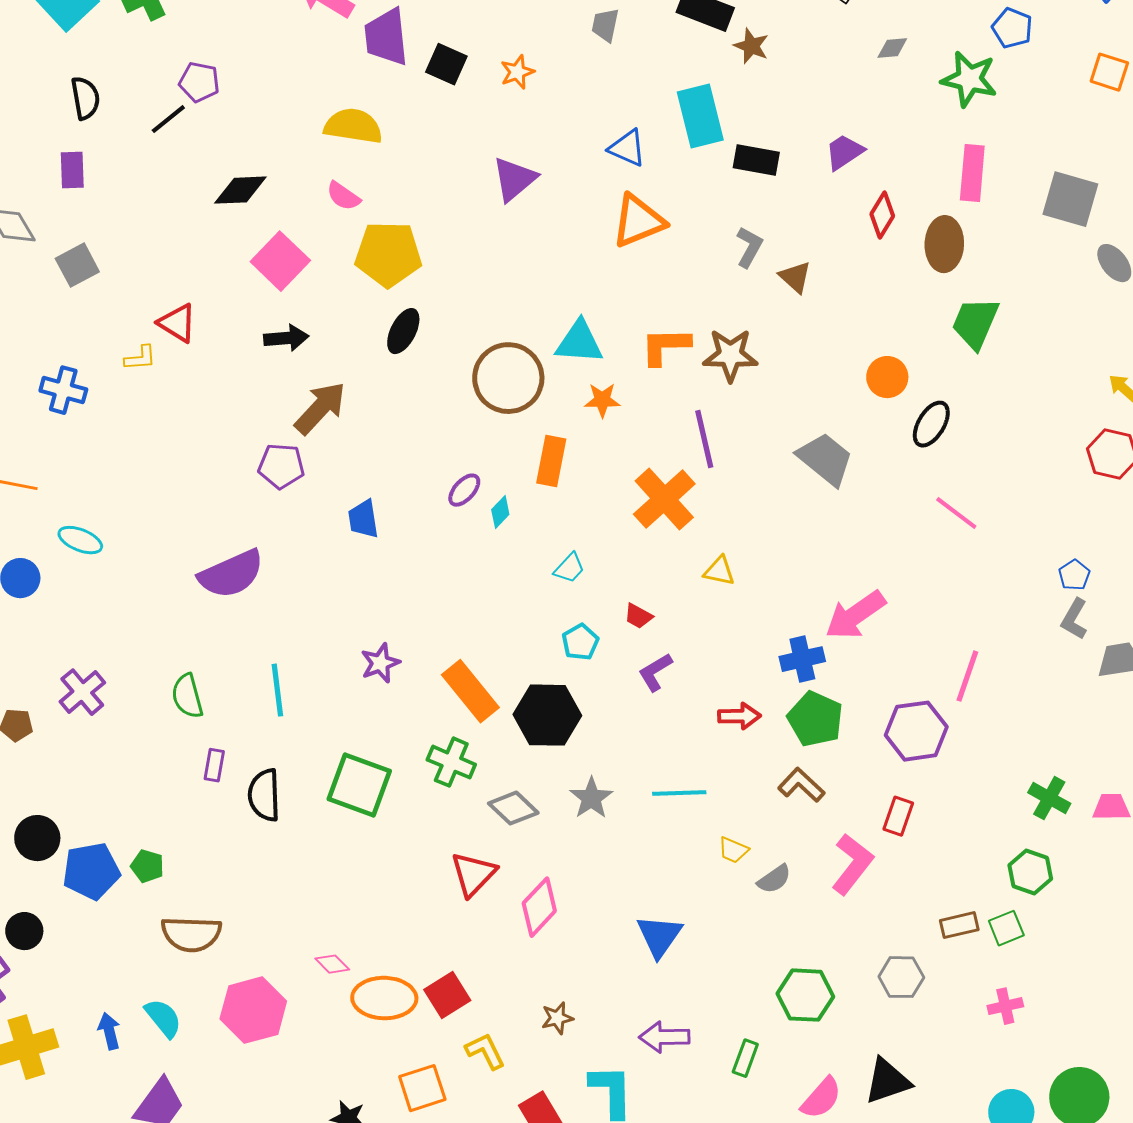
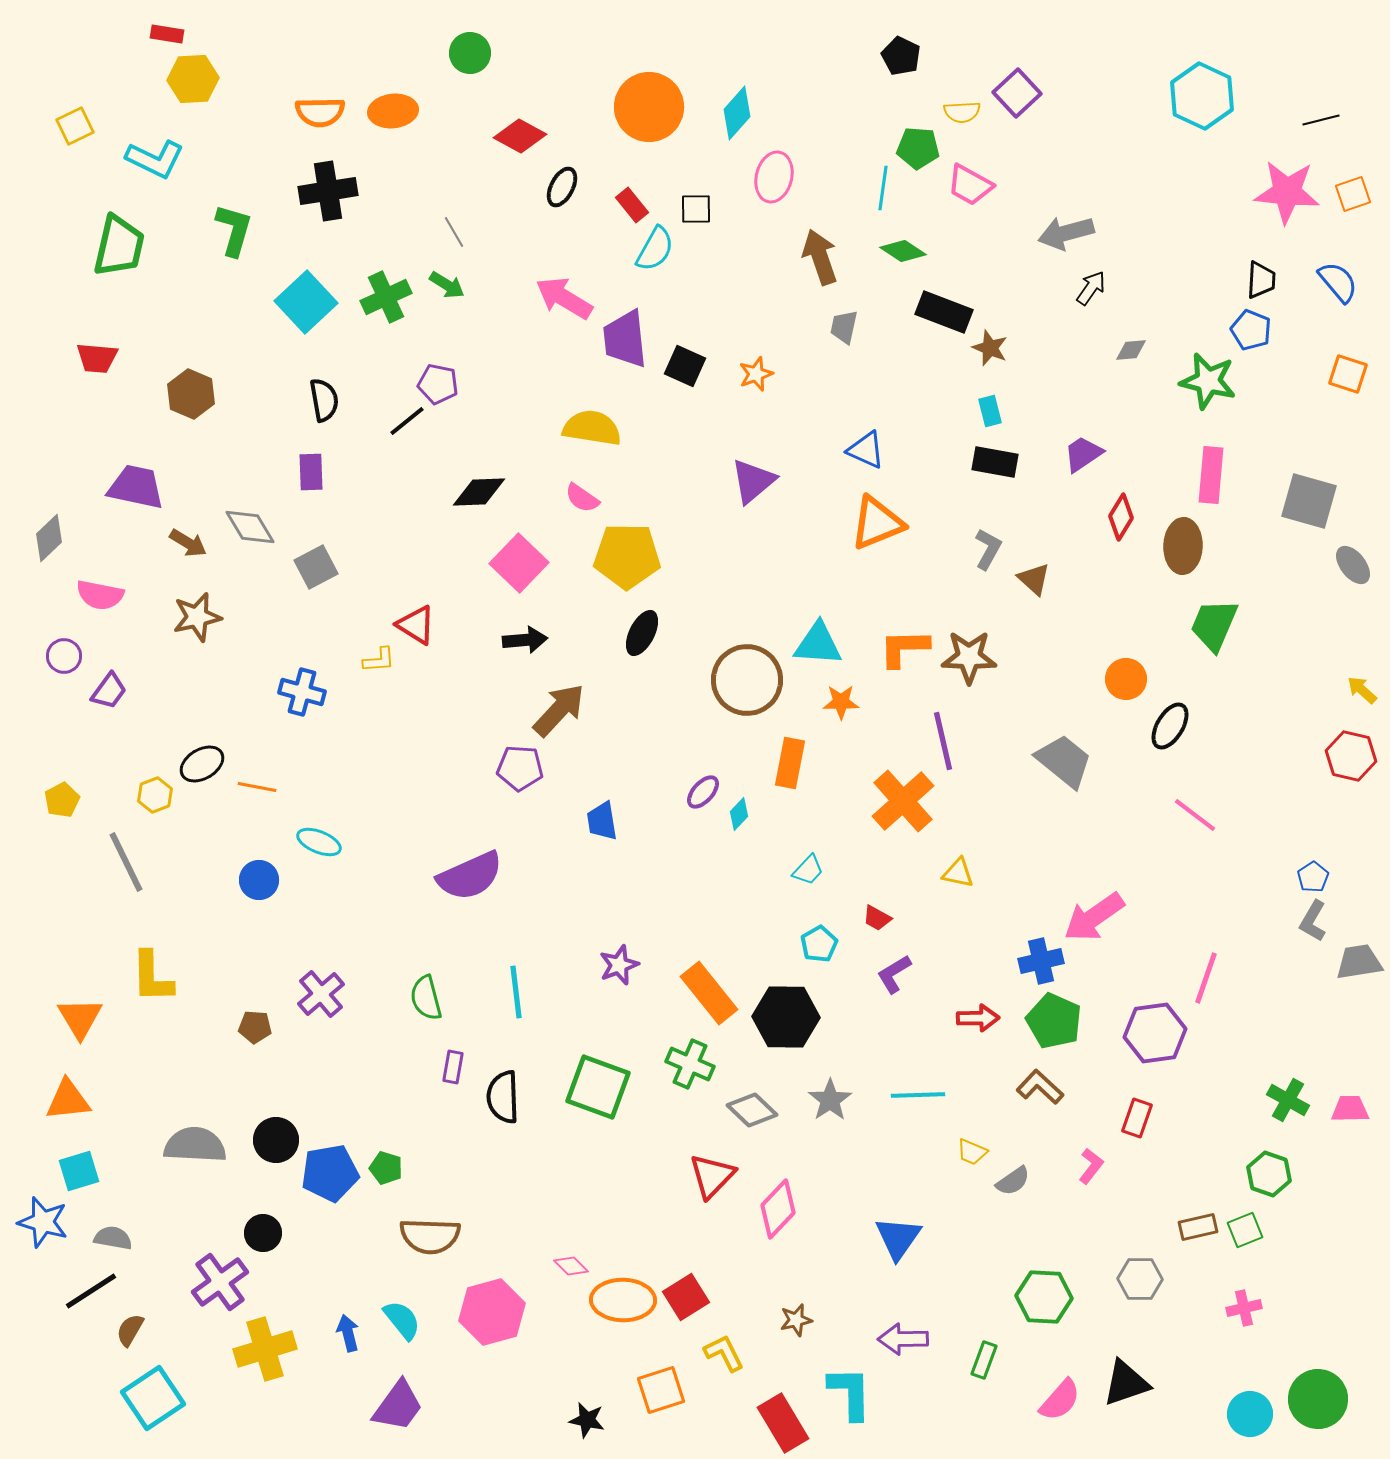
cyan rectangle: (700, 116) -> (990, 411), moved, size x0.5
pink L-shape: (852, 864) -> (1091, 1166), size x0.6

